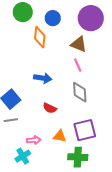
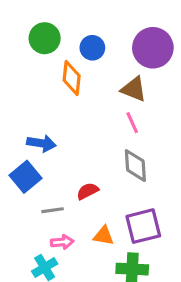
blue arrow: (43, 78) -> (41, 143), moved
red semicircle: (50, 108) -> (88, 191), turned 128
gray line: (11, 120) -> (53, 210), moved

